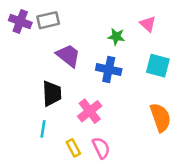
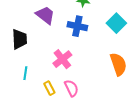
cyan square: (158, 66) -> (116, 23), turned 30
black trapezoid: (52, 93) -> (19, 39), moved

